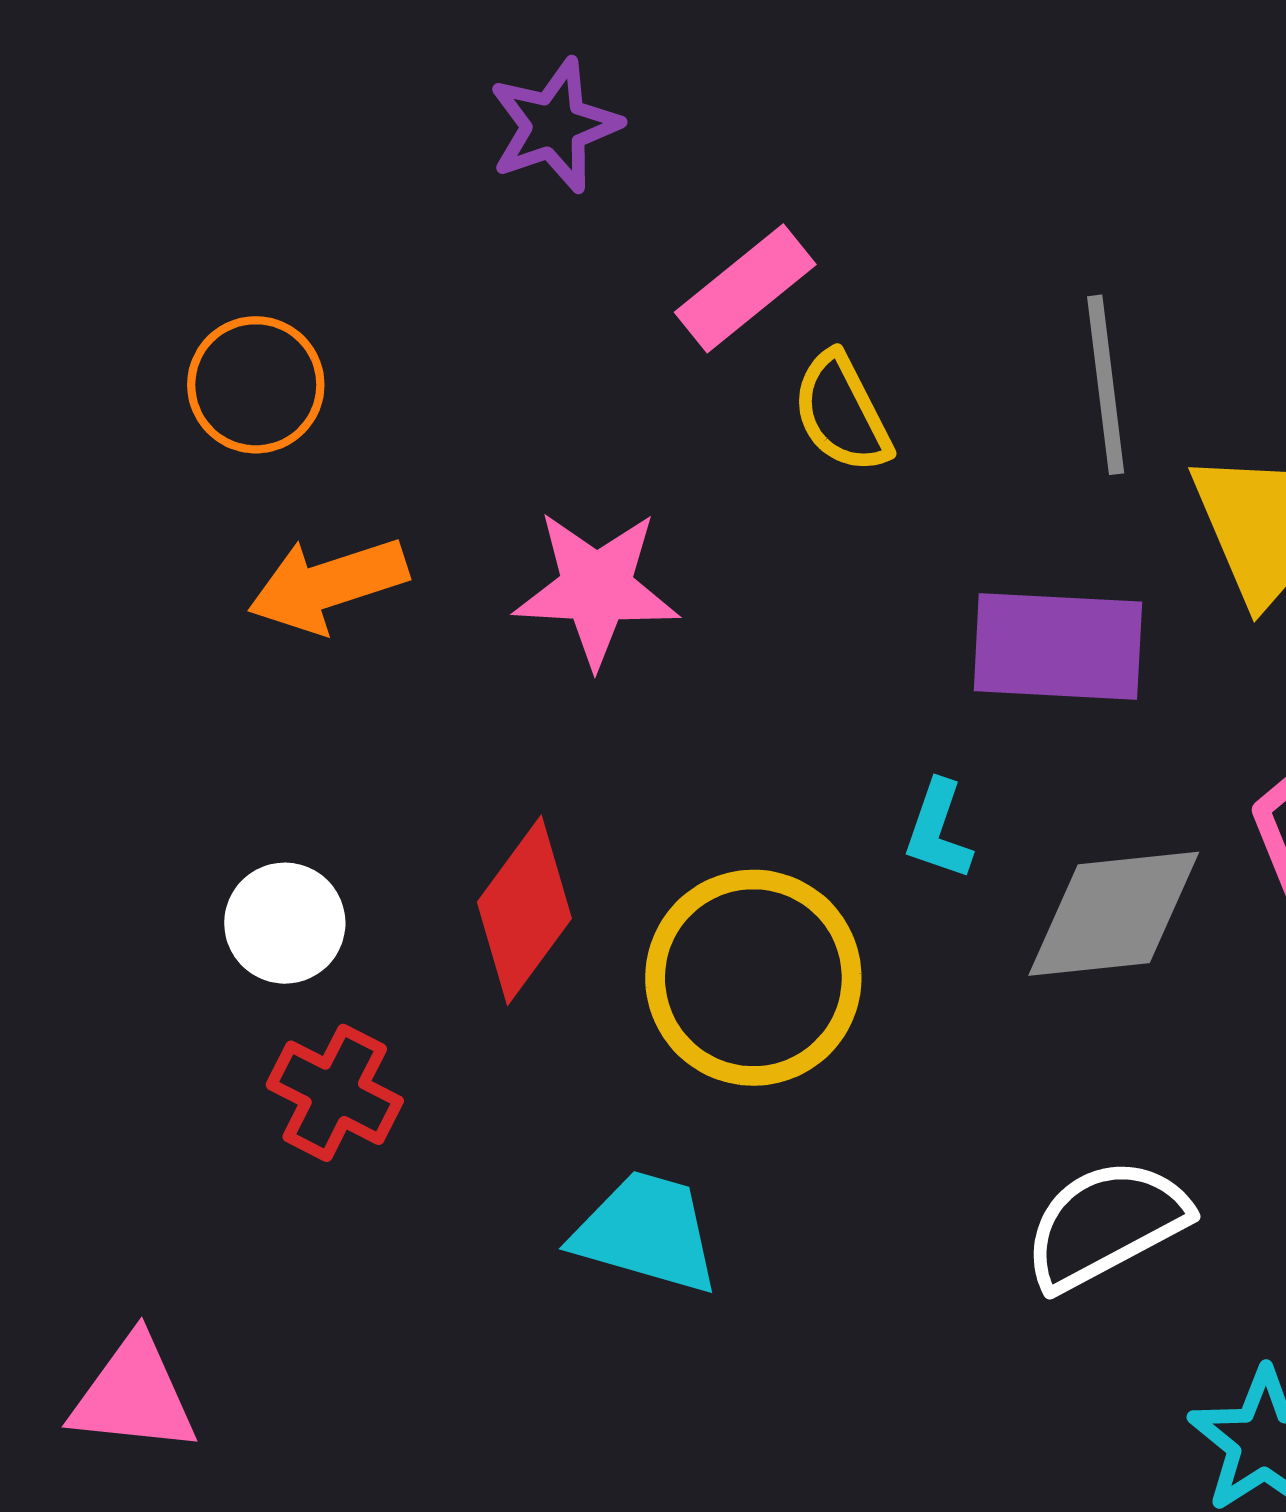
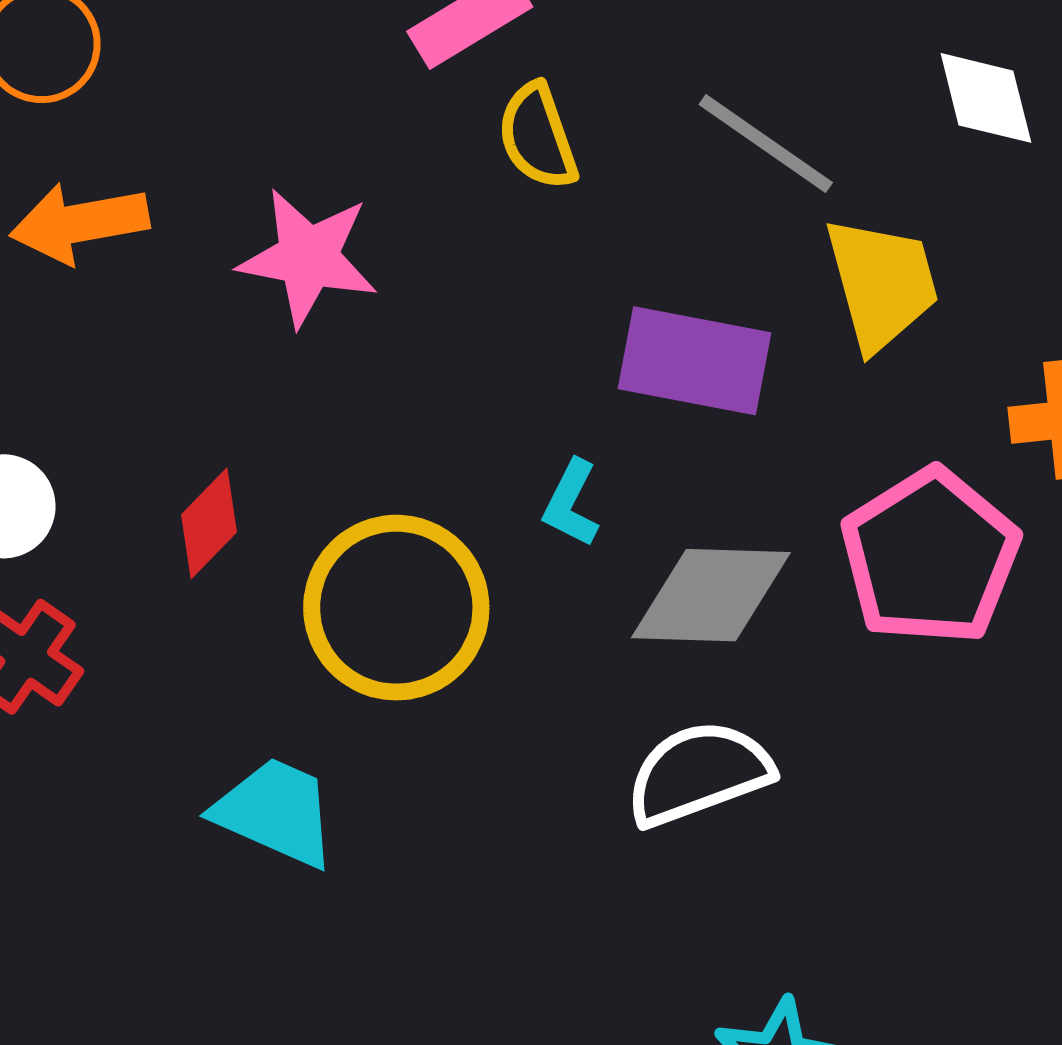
gray line: (1106, 385) -> (766, 143), turned -56
red diamond: (524, 910) -> (209, 523), size x0.7
white semicircle: (1106, 1224) -> (699, 773), moved

